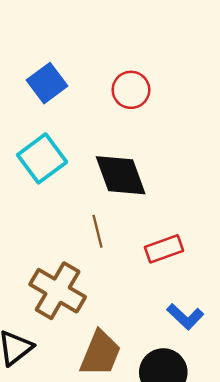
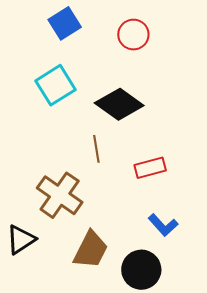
black diamond: (121, 175) -> (119, 104), turned -39

